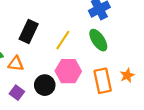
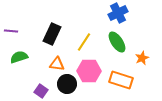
orange triangle: (16, 64) -> (57, 64), moved
orange star: (127, 75) -> (142, 58), moved
orange rectangle: (103, 81) -> (121, 80), turned -60

